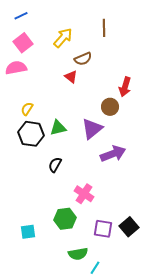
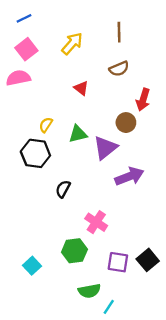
brown semicircle: (83, 59) -> (119, 69), moved
yellow semicircle: (27, 109) -> (46, 125), moved
green triangle: (58, 128) -> (78, 134), moved
cyan square: (28, 232) -> (32, 266), turned -35

